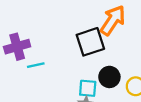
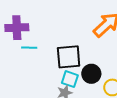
black square: (90, 42) -> (69, 57), moved

